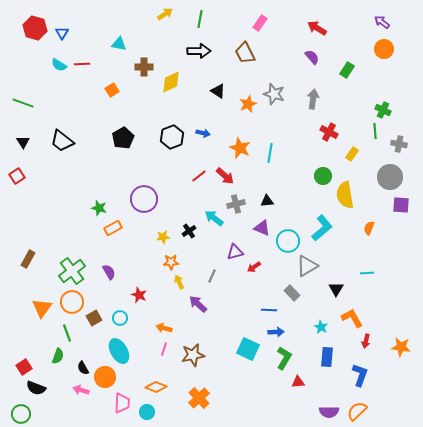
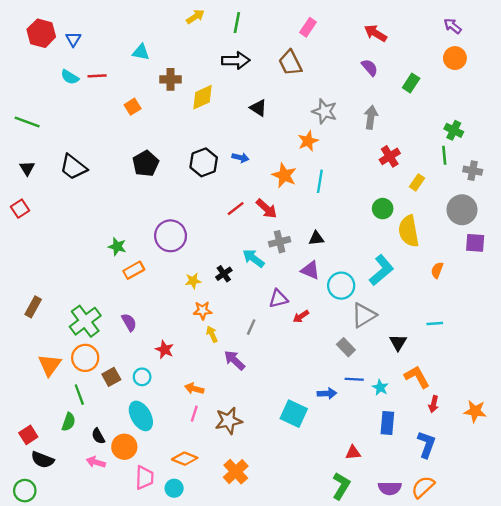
orange star: (248, 104) -> (308, 141), moved
red cross: (329, 132) -> (390, 156), turned 30
blue line: (269, 310) -> (354, 379), moved
green L-shape: (284, 358) -> (341, 486), moved

